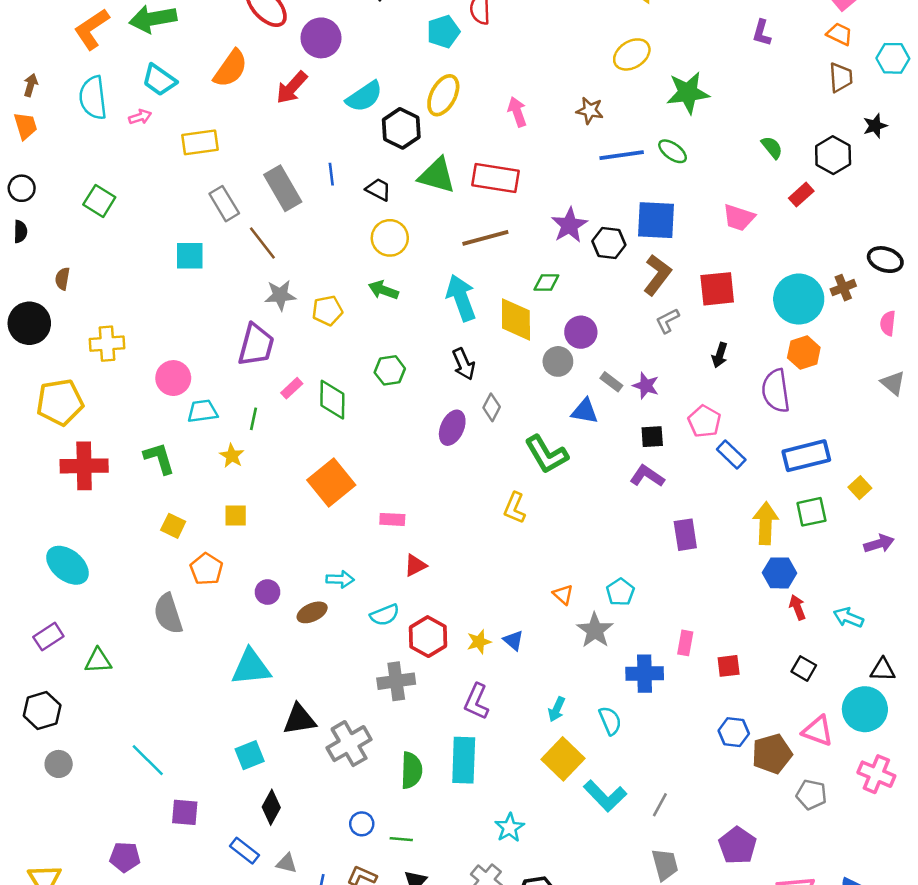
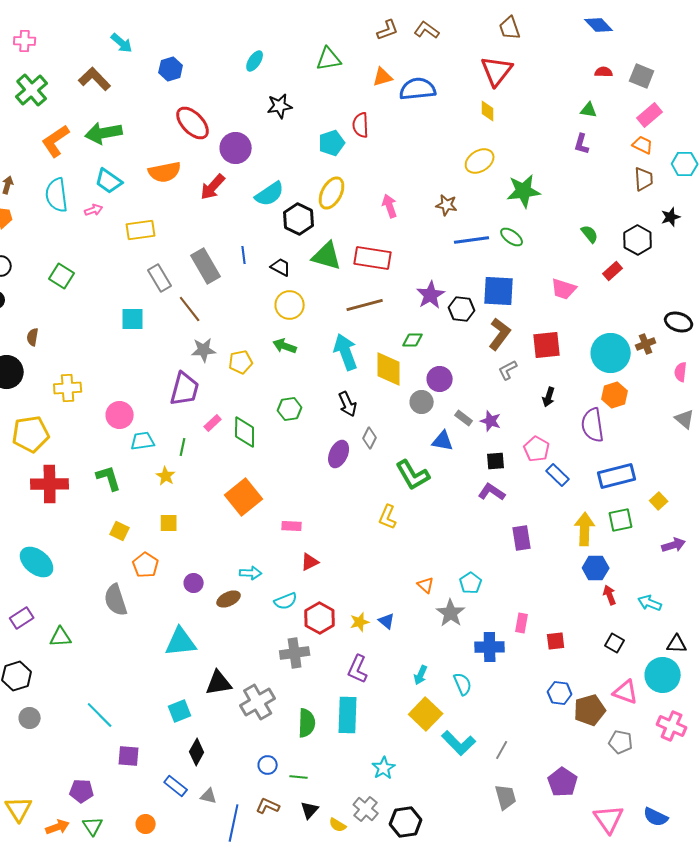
orange semicircle: (231, 68) -> (165, 172), turned 44

